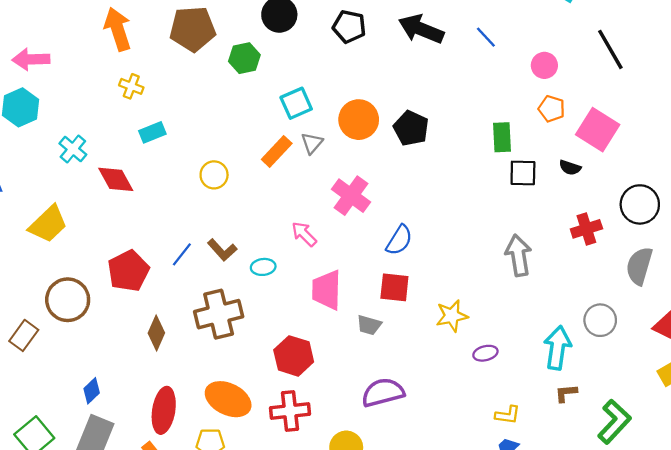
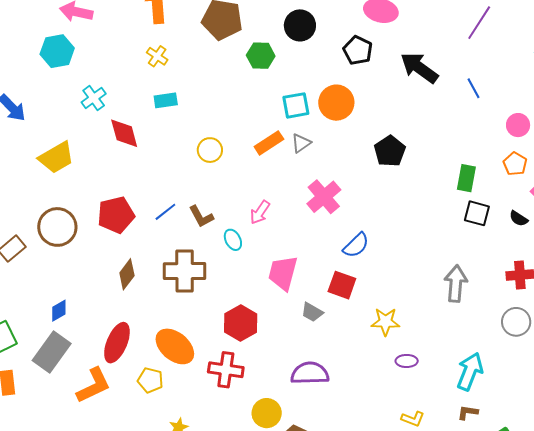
orange circle: (359, 120) -> (336, 103), moved
pink arrow: (304, 234) -> (260, 212), moved, turned -115
cyan ellipse: (263, 267) -> (233, 240), turned 55
gray circle: (600, 320) -> (516, 322), moved

